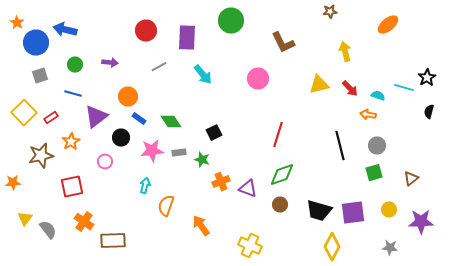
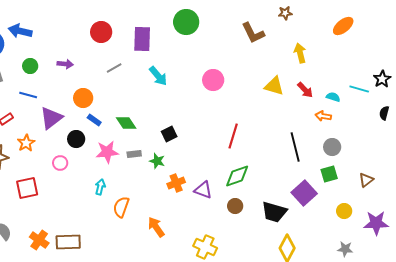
brown L-shape: (283, 43) -> (253, 33), moved
yellow triangle: (319, 85) -> (274, 86), turned 30
purple square: (353, 213) -> (304, 193), moved, turned -35
orange cross: (84, 222) -> (39, 240), moved

